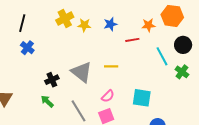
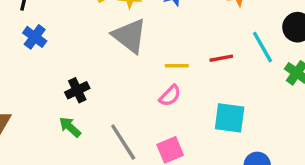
red line: (132, 40) -> (221, 58), moved
gray triangle: (82, 72) -> (130, 36), moved
pink semicircle: (108, 96) -> (170, 96), moved

